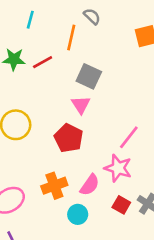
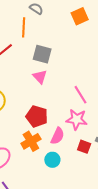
pink line: (129, 137) -> (80, 95), turned -60
red pentagon: (69, 138) -> (37, 116), moved

